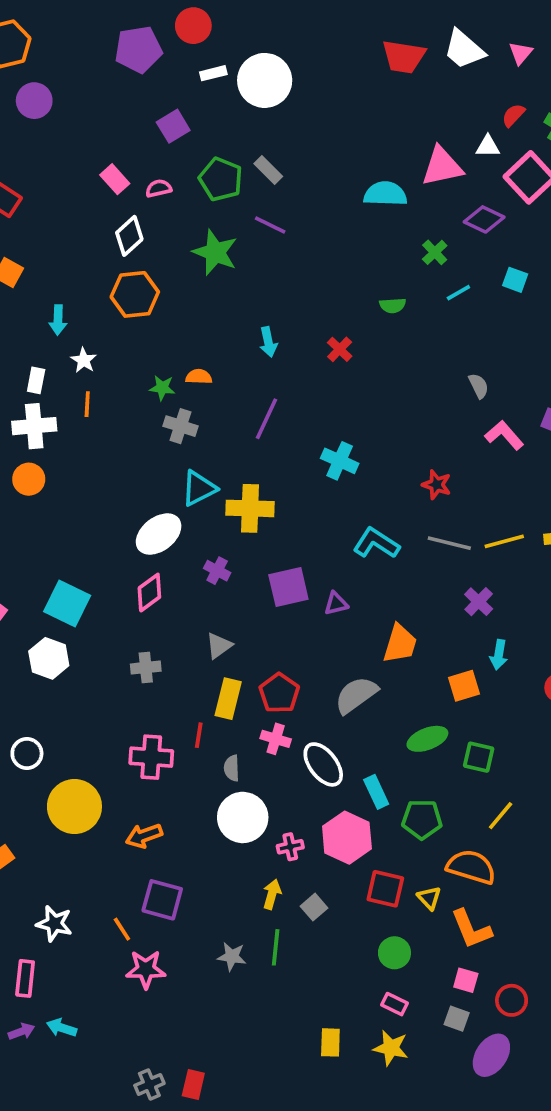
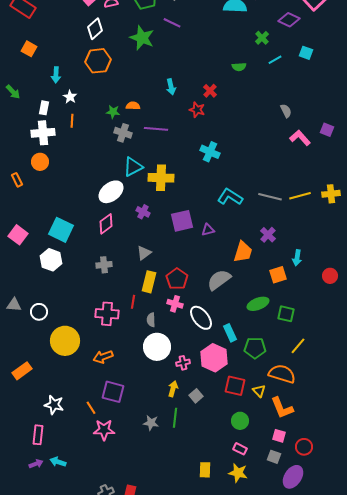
purple line: (266, 419) -> (156, 129), moved, turned 70
red star: (437, 485) -> (197, 110), moved
purple cross: (479, 602) -> (268, 235), moved

